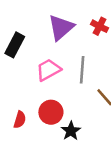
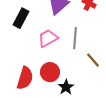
red semicircle: (20, 120) -> (25, 78), size x1.6

